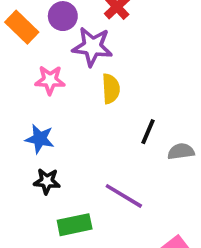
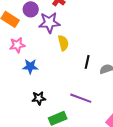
pink star: (50, 80) -> (17, 45), moved
blue star: (40, 139) -> (30, 66), moved

